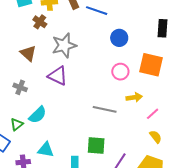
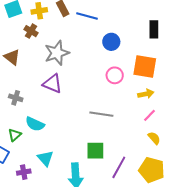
brown triangle: (28, 53) -> (12, 57), moved
yellow arrow: (134, 97) -> (146, 94), moved
cyan semicircle: (38, 115) -> (35, 124), turned 72
cyan triangle: (46, 150) -> (45, 158), turned 42

